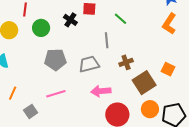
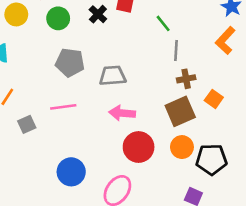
gray line: (107, 40) -> (176, 51), moved
brown cross: (126, 62) -> (186, 79), moved

